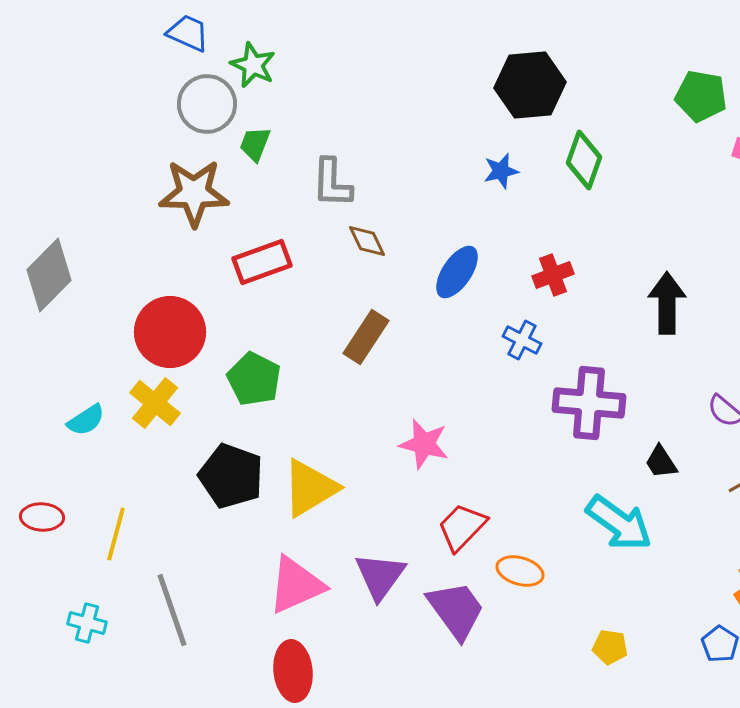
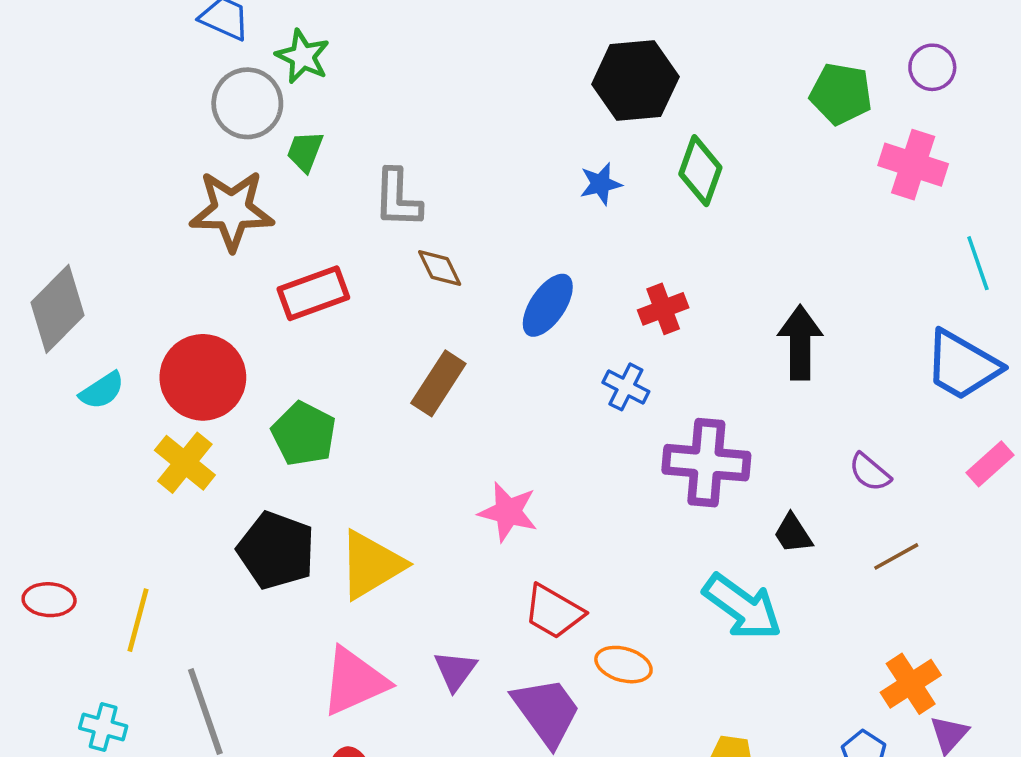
cyan semicircle: (86, 420) -> (102, 391), moved
red trapezoid: (462, 527) -> (554, 612), turned -104
purple triangle: (380, 576) -> (455, 671), size x0.7

